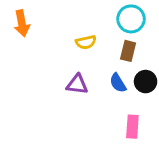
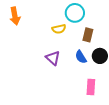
cyan circle: (131, 19) -> (75, 13), moved
purple triangle: (77, 84) -> (53, 58), turned 35

